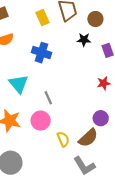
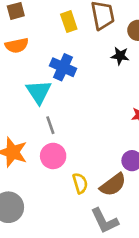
cyan triangle: (19, 84) -> (39, 92), moved
gray line: (48, 98) -> (50, 125), moved

